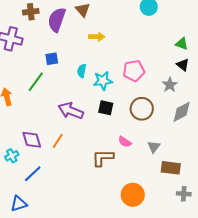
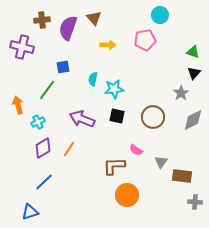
black triangle: (183, 65) -> (194, 73), turned 32
pink pentagon: (134, 71) -> (145, 40), moved
purple diamond: (32, 140) -> (43, 148), turned 75
gray triangle: (154, 147) -> (161, 162), moved
cyan cross: (12, 156) -> (38, 122), moved
orange circle: (133, 195) -> (127, 195), moved

